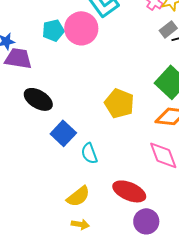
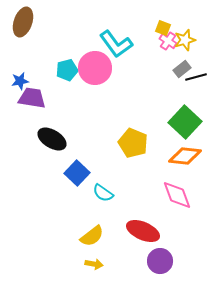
cyan semicircle: (89, 153) -> (103, 193), turned -35

